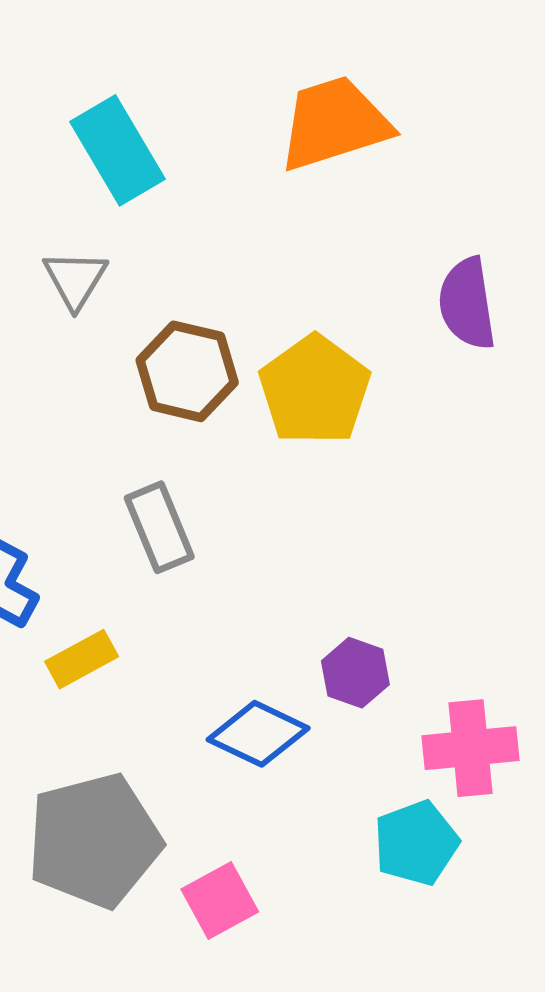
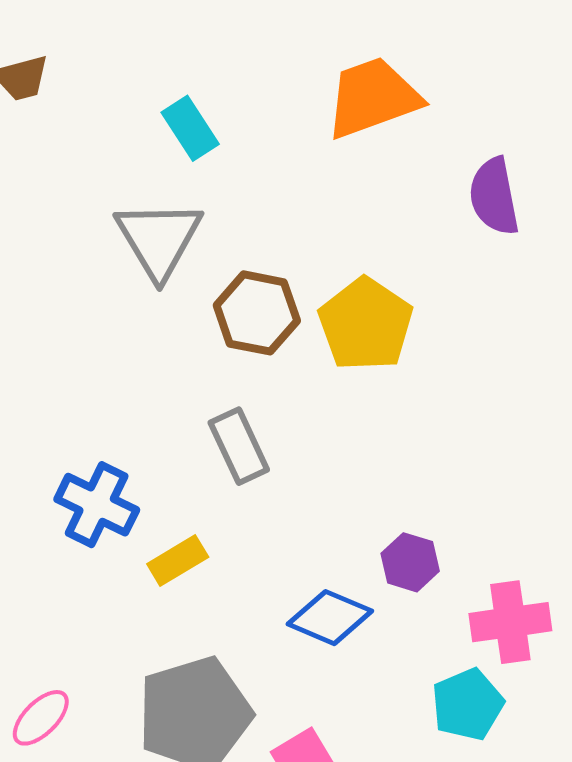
cyan rectangle: (118, 150) -> (190, 128), size x0.7
gray triangle: (75, 279) -> (159, 239), size x1.6
purple semicircle: (467, 304) -> (494, 196), moved

